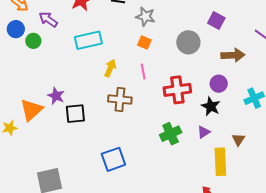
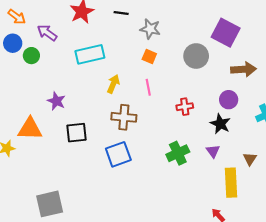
purple square: (216, 20) -> (226, 33), size x1.5
red cross: (177, 90) -> (185, 107), size x0.6
purple star: (56, 96) -> (56, 101), moved
orange triangle: (31, 110) -> (30, 129), turned 45
purple triangle: (204, 132) -> (213, 151), turned -32
blue square: (113, 159) -> (118, 154), moved

